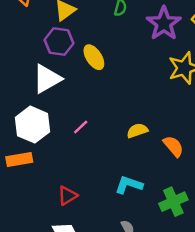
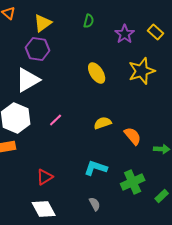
purple star: (164, 23) -> (125, 34), size x0.7
yellow ellipse: (94, 57) -> (97, 73), moved

